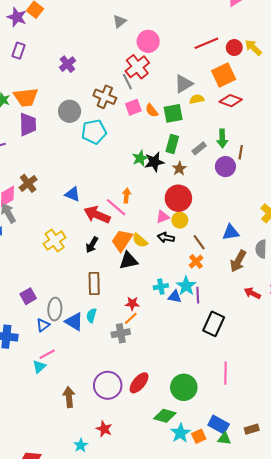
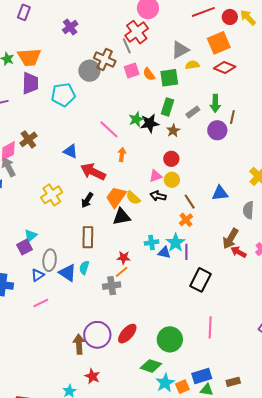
gray circle: (70, 111) -> (89, 71), moved
cyan pentagon: (94, 132) -> (63, 95), moved
red circle: (178, 198) -> (171, 159), size x0.6
pink line: (116, 207) -> (109, 129), moved
brown arrow: (238, 261) -> (230, 239), moved
cyan triangle: (39, 367) -> (31, 236), moved
brown arrow: (69, 397) -> (79, 344), moved
blue rectangle: (219, 425) -> (202, 376), turned -48

